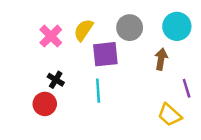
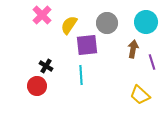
pink cross: (51, 36) -> (42, 15), moved
purple line: (187, 88) -> (152, 62), moved

